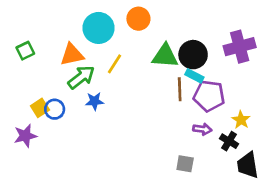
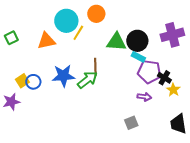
yellow line: (114, 64) -> (78, 33), moved
green arrow: (81, 77) -> (87, 80), moved
brown line: (180, 89) -> (95, 67), moved
blue star: (95, 101) -> (63, 76), size x1.6
black cross: (229, 141) -> (164, 78), moved
gray square: (185, 164) -> (131, 123), turned -32

